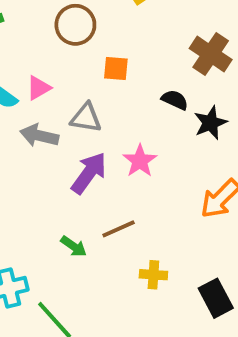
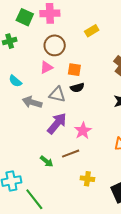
pink triangle: (39, 88) -> (46, 67), moved
black semicircle: (175, 100) -> (77, 88), moved, turned 136
pink star: (140, 161) -> (83, 131), moved

